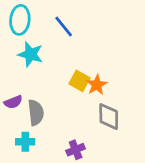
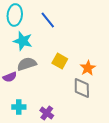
orange star: (97, 85) -> (88, 68), moved
gray semicircle: (36, 113) -> (27, 64), moved, turned -102
purple cross: (76, 150) -> (47, 113), moved, turned -32

